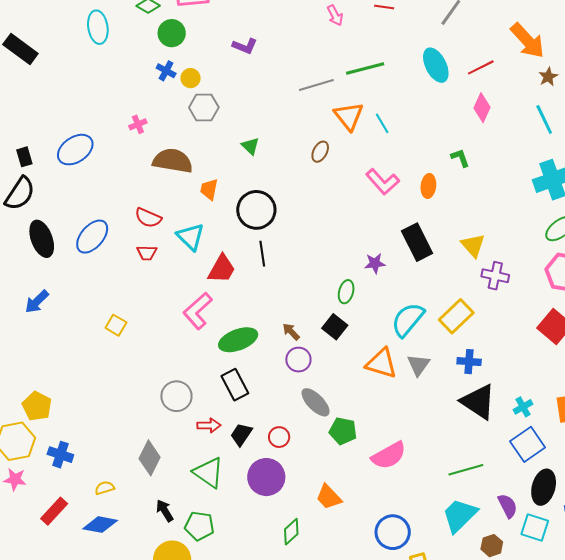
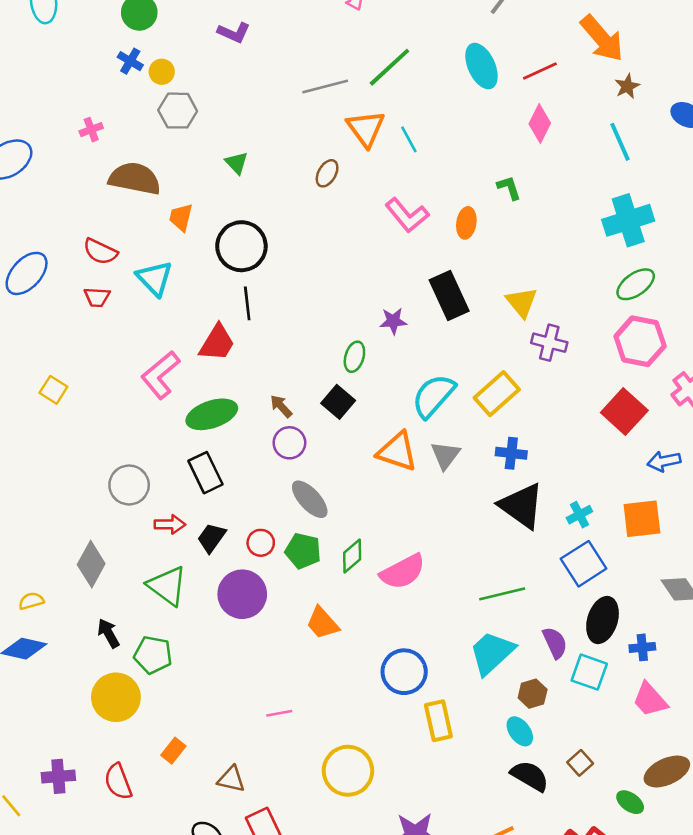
green line: (365, 69) -> (389, 67), turned -30
red trapezoid: (222, 269) -> (217, 343), moved
green pentagon: (343, 431) -> (303, 551), moved
green diamond: (291, 532) -> (352, 556), moved

